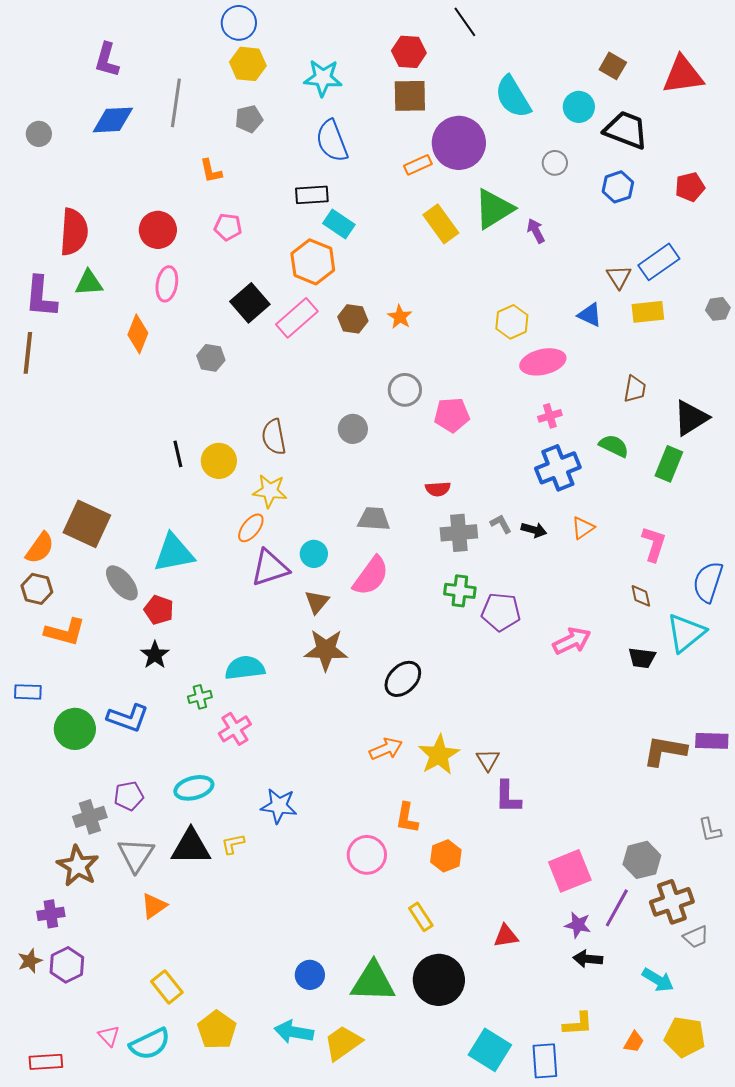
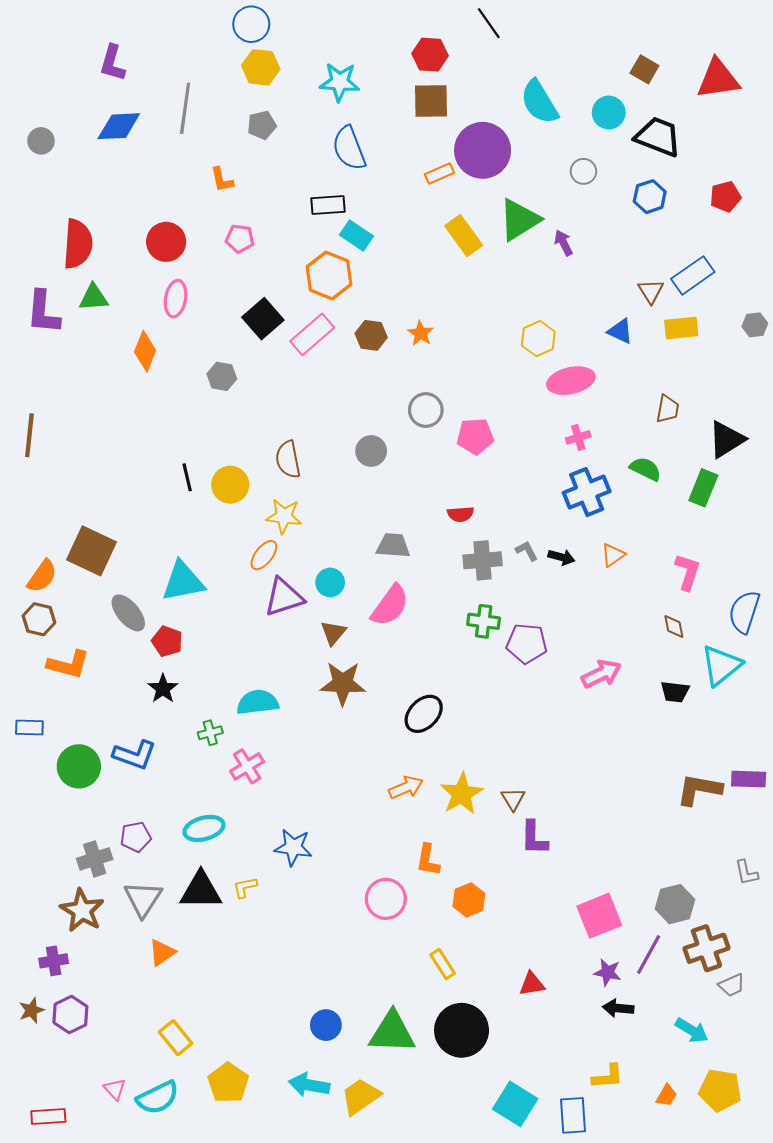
brown line: (28, 353) -> (29, 435), moved

